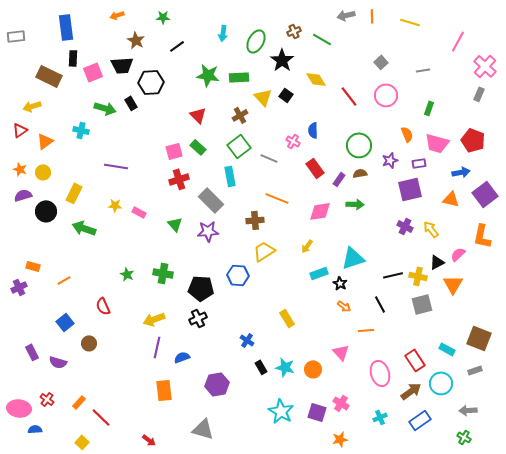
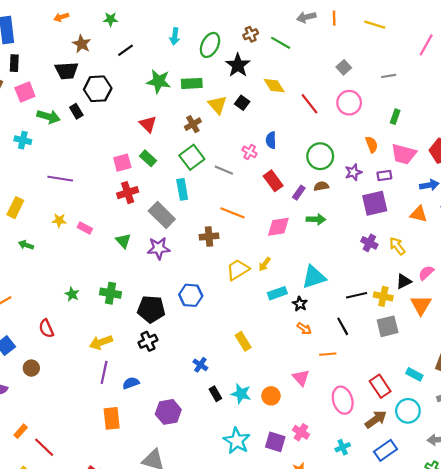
pink square: (93, 72) -> (25, 92), moved
green arrow: (84, 228) -> (26, 245), size x0.6
yellow trapezoid: (264, 251) -> (238, 270), moved

